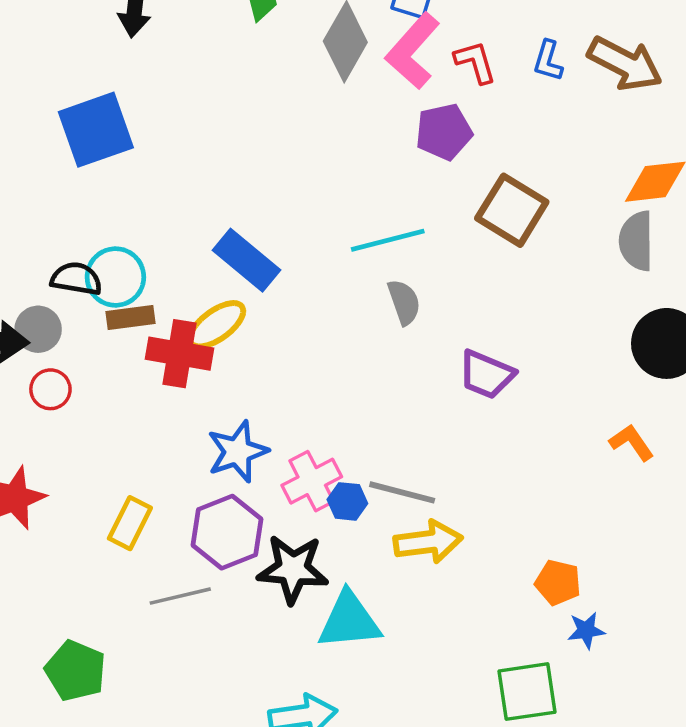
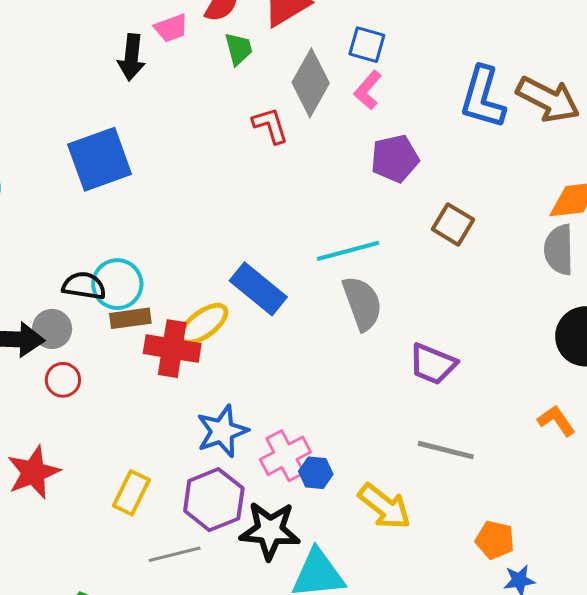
pink L-shape: (413, 51) -> (368, 90), size x0.6
blue L-shape: (548, 61) -> (483, 97), size x1.8
red L-shape: (475, 62) -> (270, 125), moved
brown square: (512, 210) -> (453, 224), size x0.7
blue rectangle: (246, 260) -> (258, 289), moved
gray semicircle: (404, 302) -> (362, 303), size x1.4
gray line: (402, 492) -> (446, 450), moved
yellow arrow: (428, 542) -> (384, 506), turned 46

